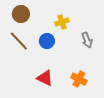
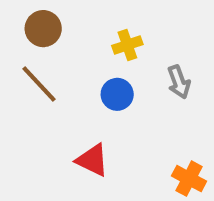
blue circle: (47, 41) -> (117, 94), moved
orange cross: (79, 79) -> (189, 179), moved

